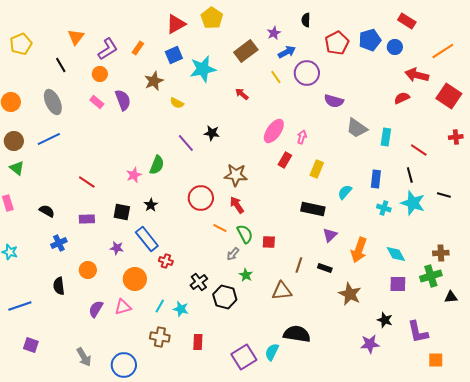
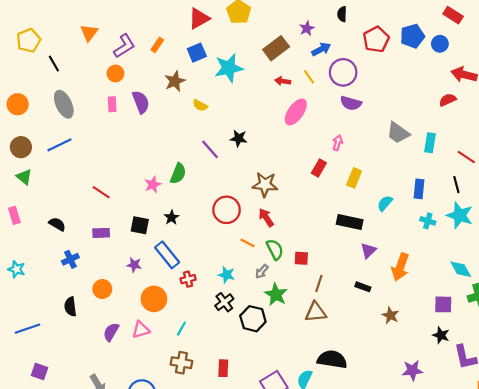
black line: (61, 65) -> (54, 64), moved
red arrow: (242, 94) -> (283, 81), moved, turned -32
purple semicircle: (334, 101) -> (351, 103), moved
pink rectangle: (97, 102) -> (112, 104), turned 48
pink ellipse: (274, 131) -> (296, 112), moved
cyan diamond: (396, 254) -> (461, 269), moved
red cross: (166, 261) -> (188, 279), turned -32
brown line: (299, 265) -> (319, 284), moved
green star: (246, 275) -> (276, 295), size x1.5
brown star: (350, 294) -> (390, 315), size x0.7
cyan star: (181, 309) -> (227, 275), moved
black star: (385, 320) -> (441, 335), moved

